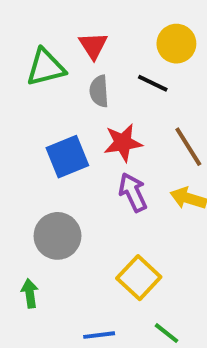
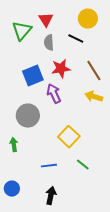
green triangle: (46, 67) -> (22, 31), turned -35
purple arrow: (133, 192) -> (54, 94), moved

